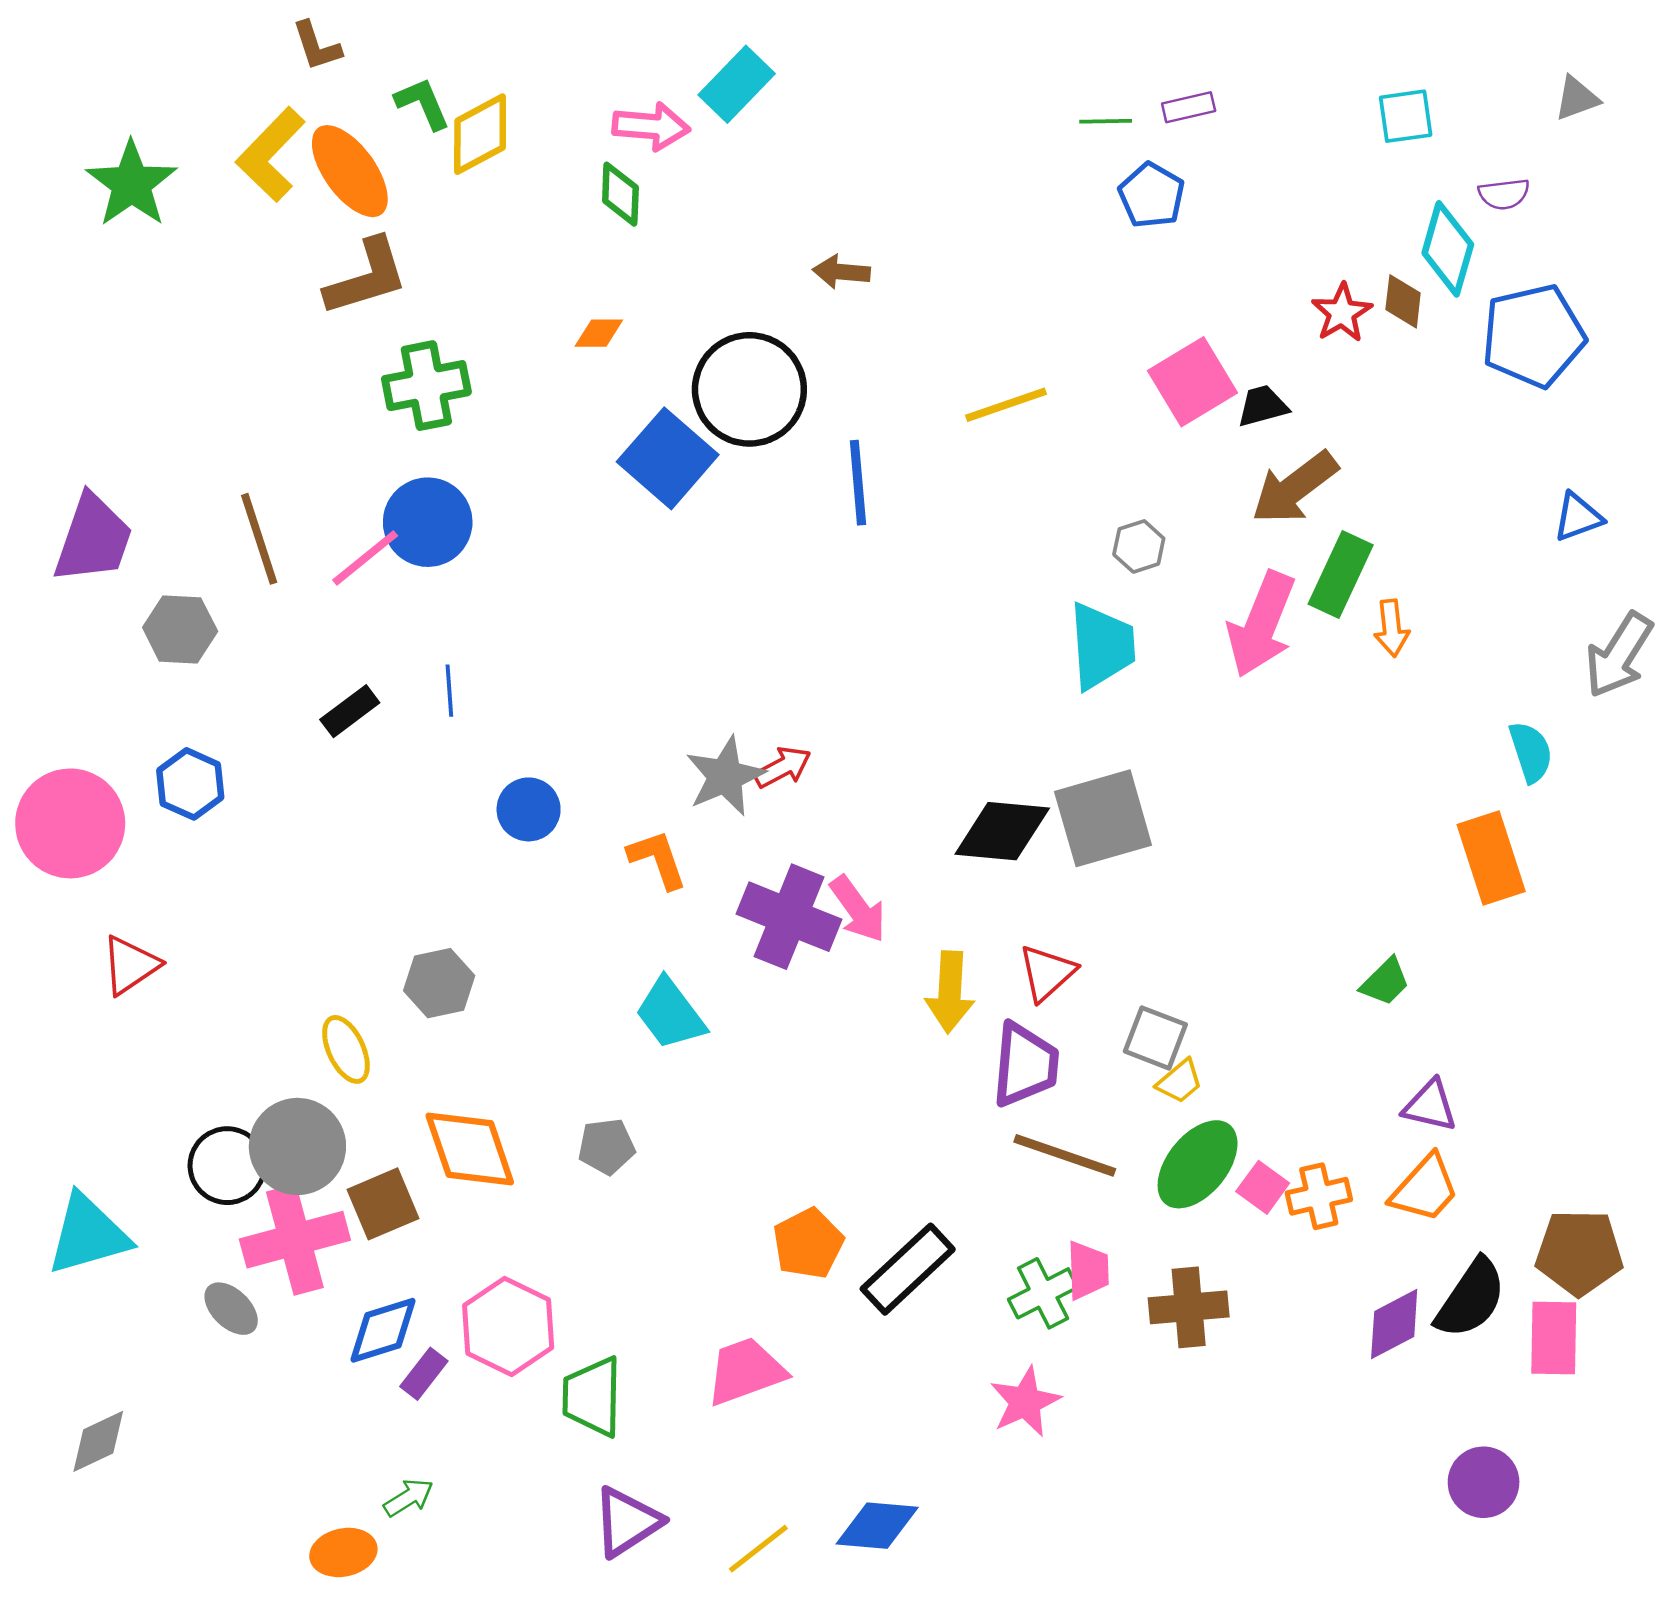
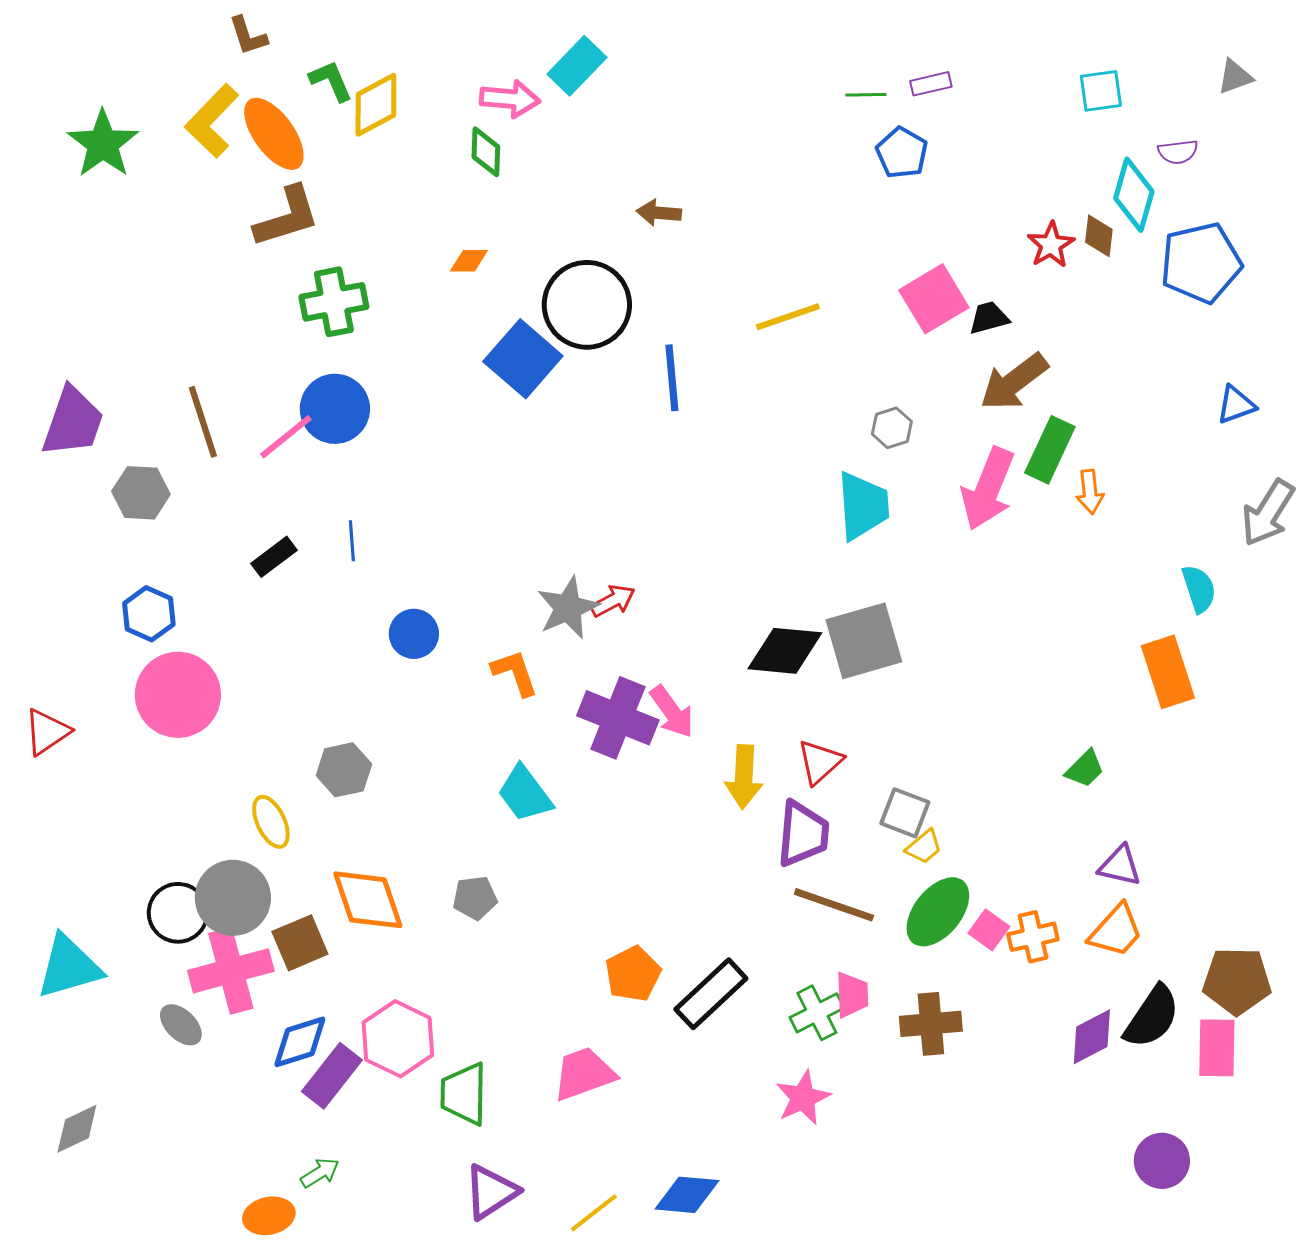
pink circle: (70, 823) -> (178, 695), moved
red triangle: (130, 965) -> (47, 732), moved
purple rectangle: (424, 1374) -> (332, 1076), size x1.6

